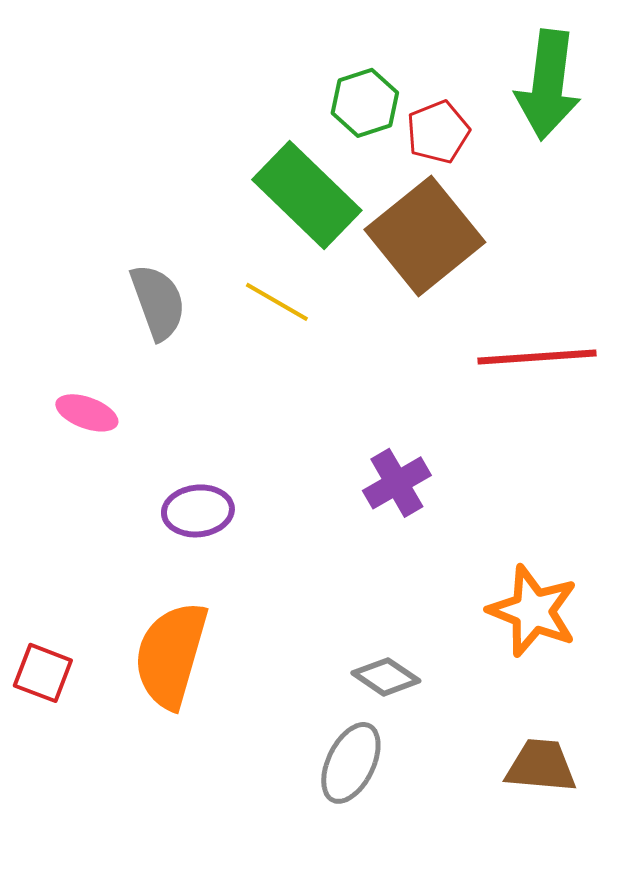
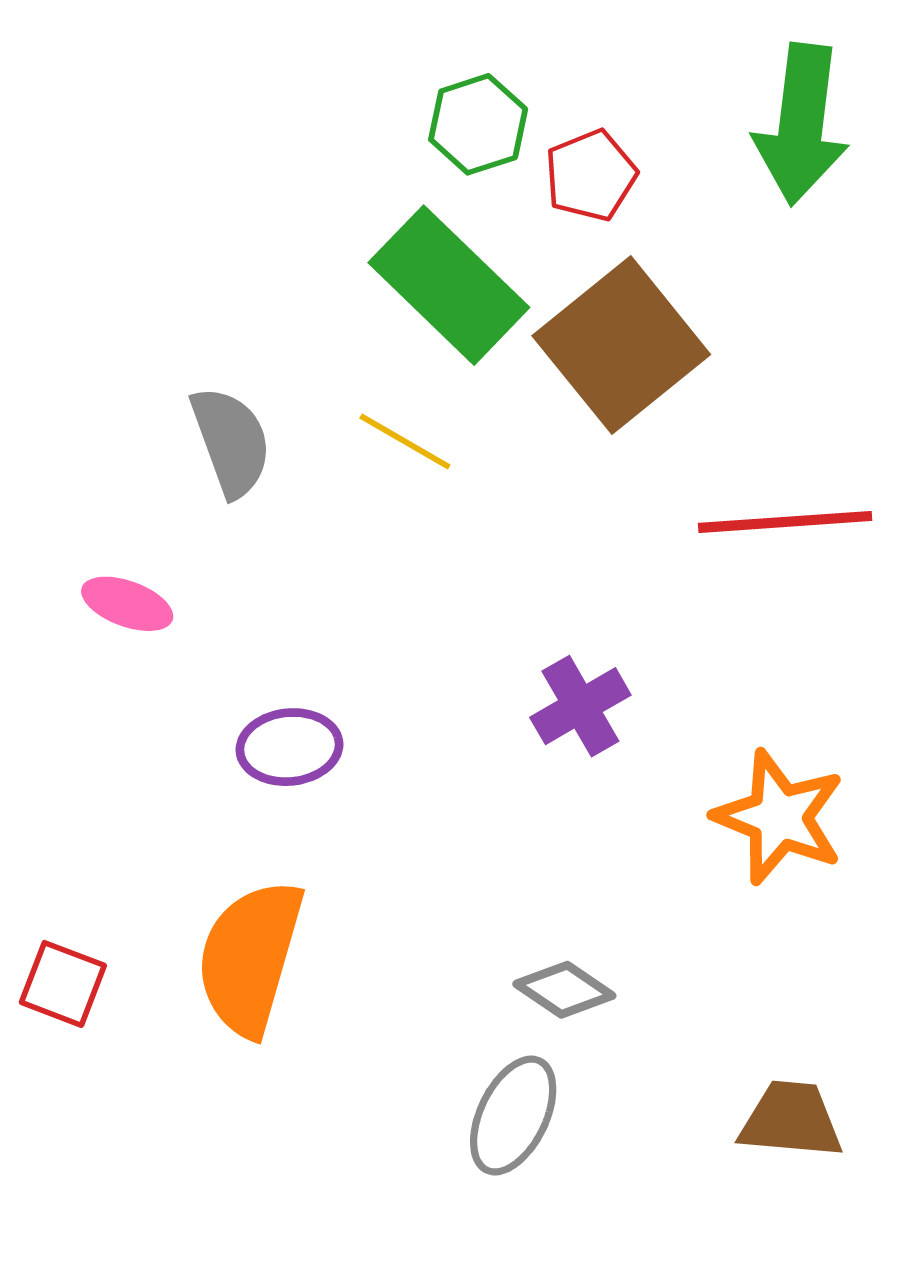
green hexagon: (365, 103) -> (478, 124), moved
red pentagon: (438, 132) -> (591, 175), moved
orange star: (533, 611) -> (779, 817), moved

